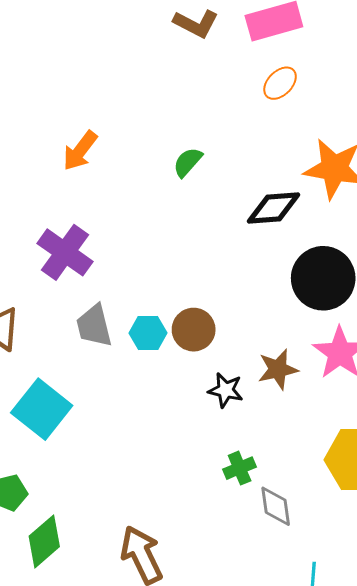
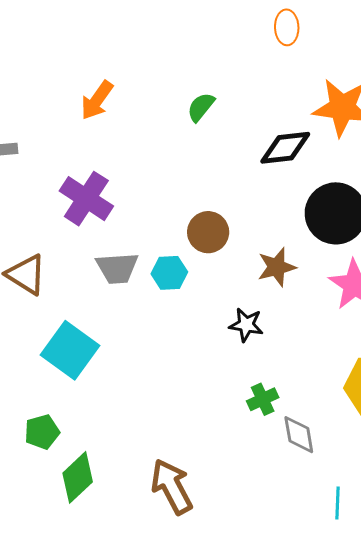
orange ellipse: (280, 83) -> (287, 27), turned -44
gray trapezoid: (94, 326) -> (117, 268), turned -78
brown circle: (194, 330) -> (208, 232), moved
brown star: (278, 369) -> (277, 267), moved

